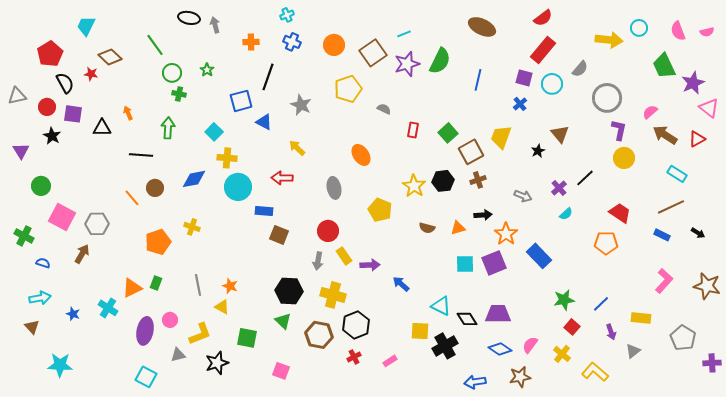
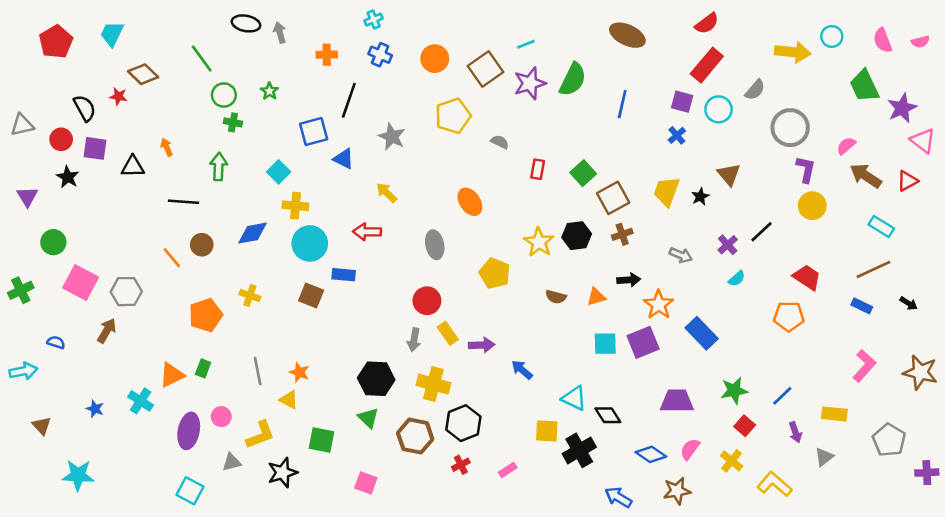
red pentagon: (50, 54) -> (56, 42), moved
yellow trapezoid: (501, 137) -> (666, 191), moved
brown square: (279, 235) -> (311, 296), moved
green cross: (24, 236) -> (21, 290), moved, turned 36
cyan arrow: (40, 298) -> (23, 371), moved
purple trapezoid: (498, 314) -> (677, 401), moved
blue arrow: (475, 382) -> (618, 497), turned 40

